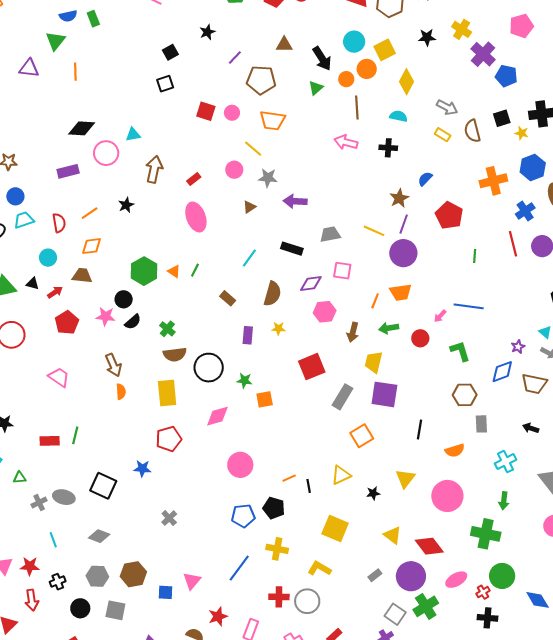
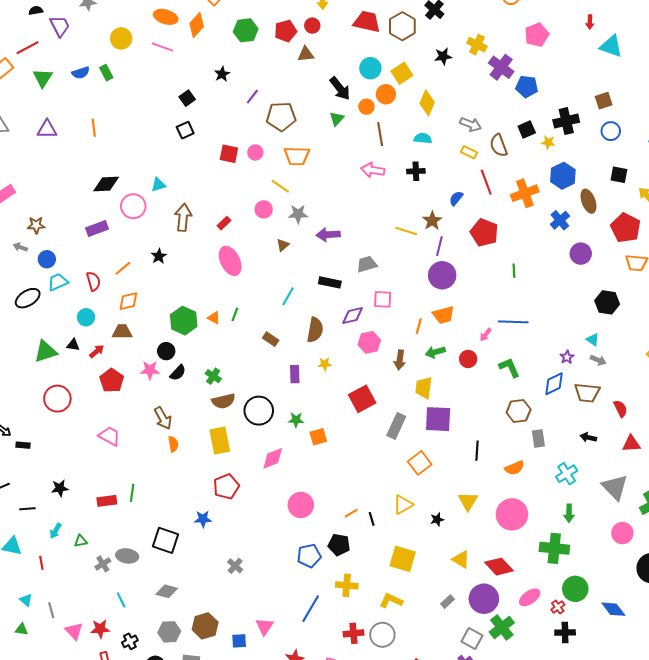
green triangle: (56, 41) -> (43, 78), moved
brown triangle: (284, 45) -> (306, 54), moved
yellow line: (374, 231) -> (406, 231), moved
red line: (513, 244) -> (486, 182), moved

